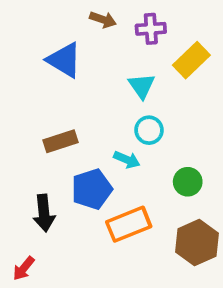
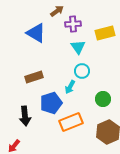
brown arrow: (103, 20) -> (57, 11), turned -56
purple cross: (151, 29) -> (73, 24), moved
yellow rectangle: (191, 60) -> (105, 33), turned 30
cyan arrow: (127, 160) -> (70, 87), turned 96

